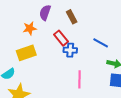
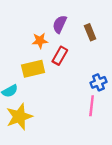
red rectangle: (61, 38) -> (60, 56), moved, turned 63
blue cross: (70, 50) -> (98, 82), moved, turned -32

